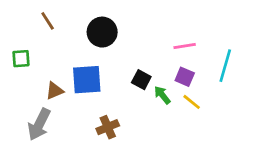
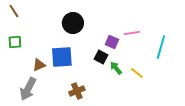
brown line: (48, 21) -> (14, 11), moved
purple square: (185, 77) -> (112, 42), moved

